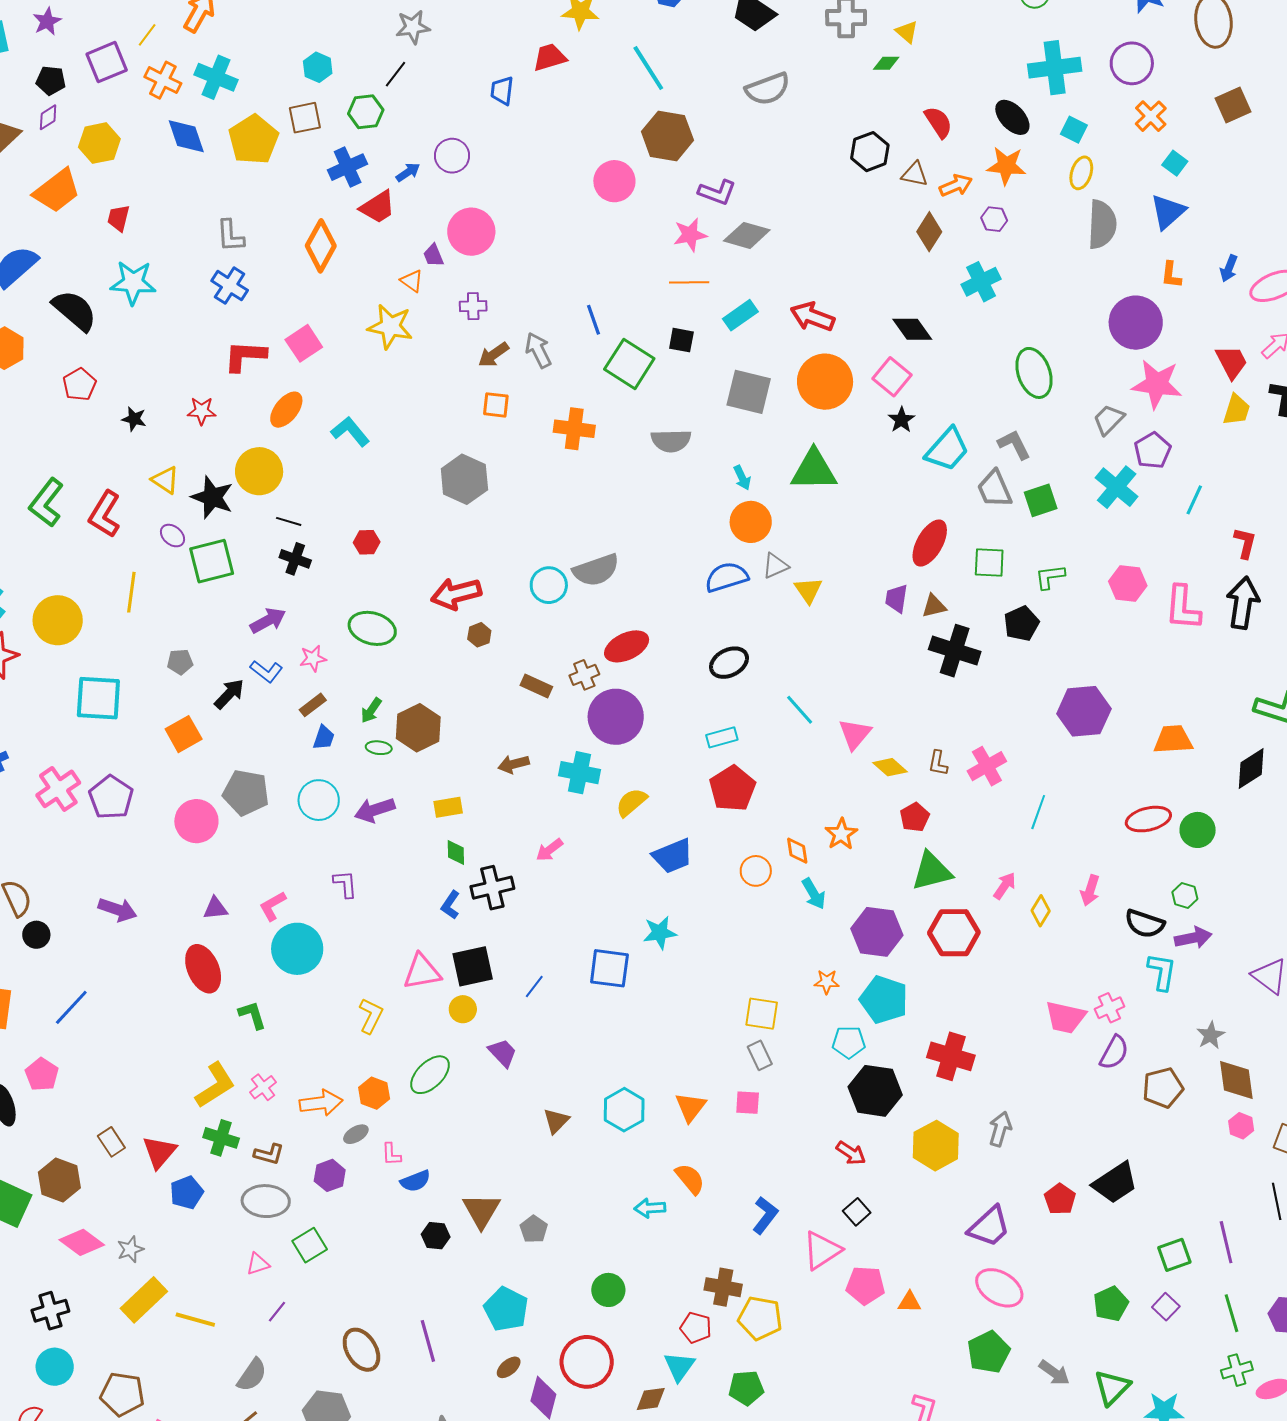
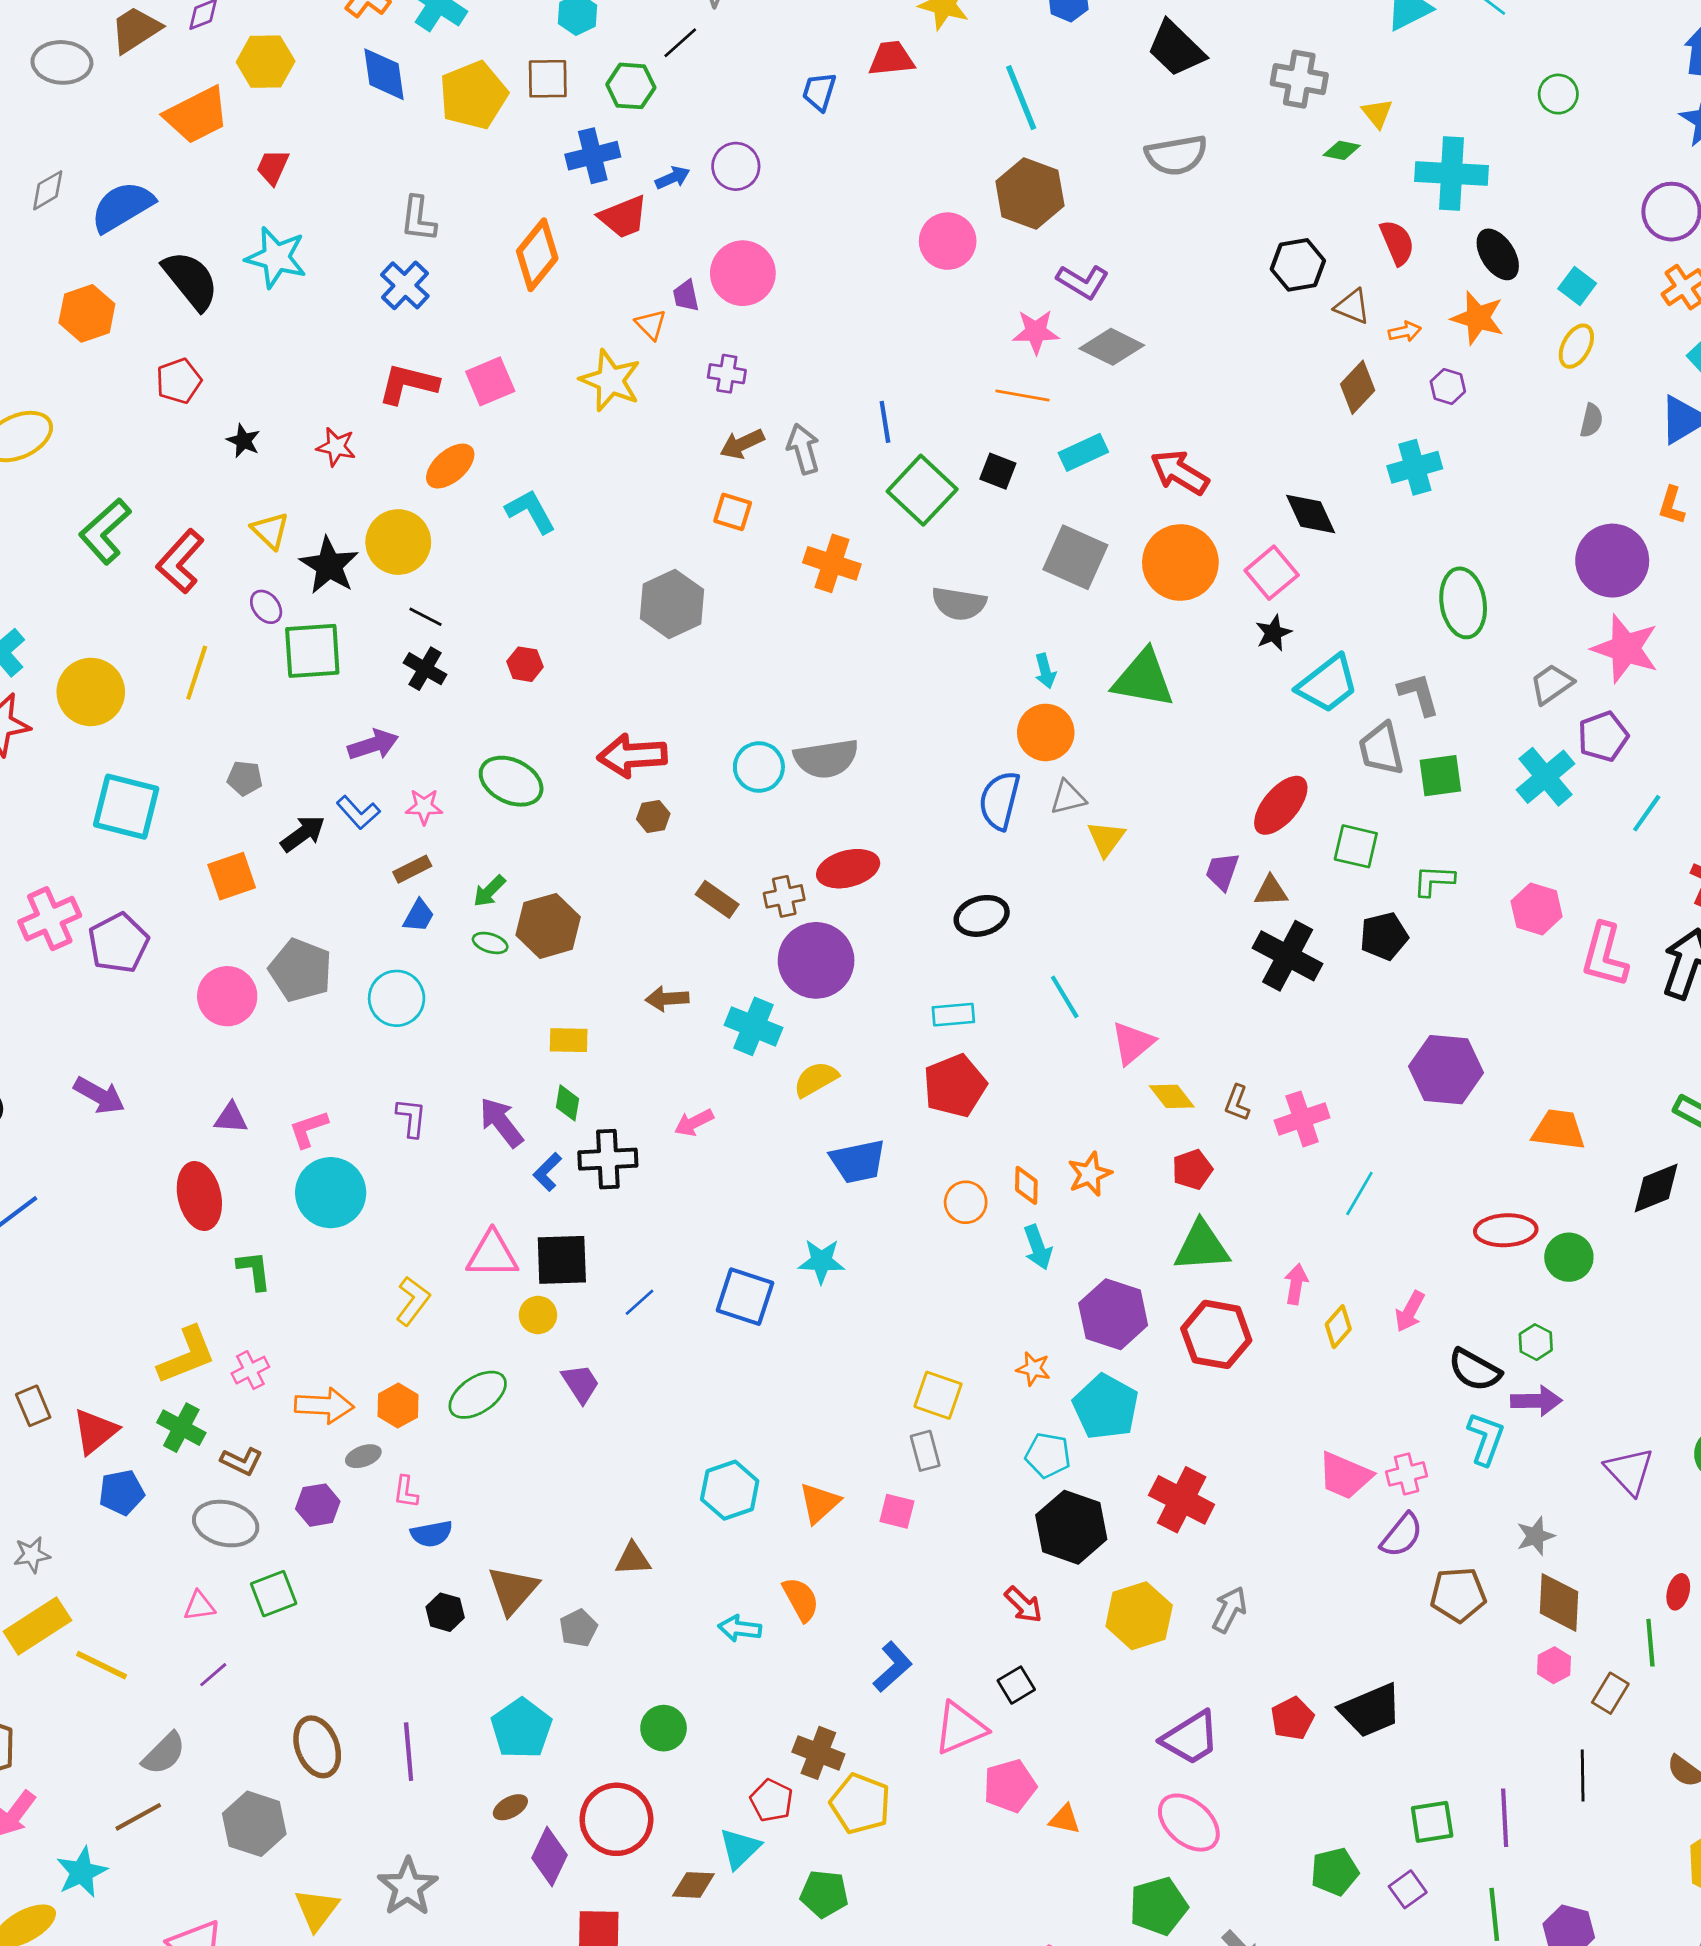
cyan cross: (1055, 68) -> (1452, 173), moved
orange arrow: (956, 185) -> (1405, 332), size x0.7
gray semicircle: (1102, 224) -> (1591, 420), size x0.5
blue semicircle: (727, 577) -> (1000, 800), turned -69
purple arrow: (375, 810) -> (501, 1122), moved, turned 60
pink arrow: (1005, 886) -> (1296, 1284), turned -36
brown triangle: (556, 1121) -> (633, 1559), moved, turned 32
pink pentagon: (865, 1285) -> (1010, 1786), turned -30

